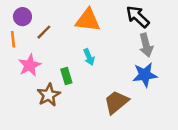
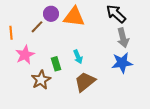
purple circle: (22, 17) -> (51, 14), moved
cyan arrow: (89, 57) -> (78, 57), moved
brown trapezoid: (116, 102) -> (85, 82), moved

